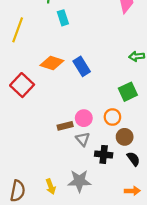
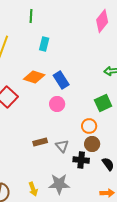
cyan rectangle: (63, 18) -> (44, 44), moved, turned 32
pink circle: (84, 118) -> (57, 104), moved
brown rectangle: (65, 126) -> (40, 142), moved
brown circle: (125, 137) -> (92, 144), moved

